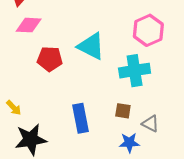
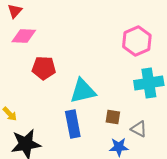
cyan triangle: (91, 46) -> (83, 91), moved, turned -40
cyan cross: (135, 71) -> (149, 83), moved

